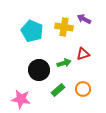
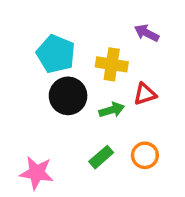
yellow cross: (64, 27) -> (112, 64), moved
black circle: (39, 70) -> (68, 96), moved

